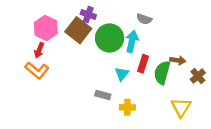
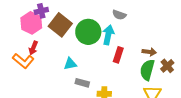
purple cross: (88, 15) -> (41, 11), moved, turned -32
red arrow: (39, 50) -> (33, 48), moved
green semicircle: (162, 73) -> (147, 70), moved
cyan triangle: (122, 74) -> (70, 64), moved, turned 40

